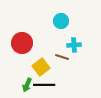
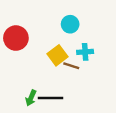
red circle: (22, 43) -> (16, 38), moved
yellow square: (41, 67) -> (57, 55), moved

